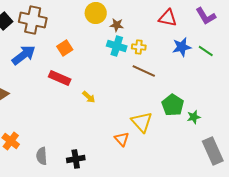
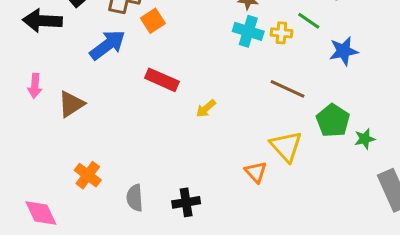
blue star: (182, 47) -> (344, 51), moved
orange square: (65, 48) -> (153, 21), moved
green line: (206, 51) -> (309, 21), moved
brown line: (144, 71) -> (288, 89), moved
yellow arrow: (89, 97) -> (206, 109), turned 96

